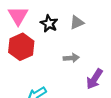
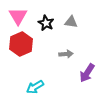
gray triangle: (77, 22) -> (71, 22), turned 32

